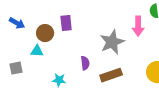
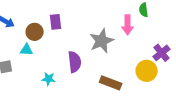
purple semicircle: (85, 63) -> (75, 62), size x1.5
brown rectangle: (111, 75) -> (111, 83), moved, turned 40

